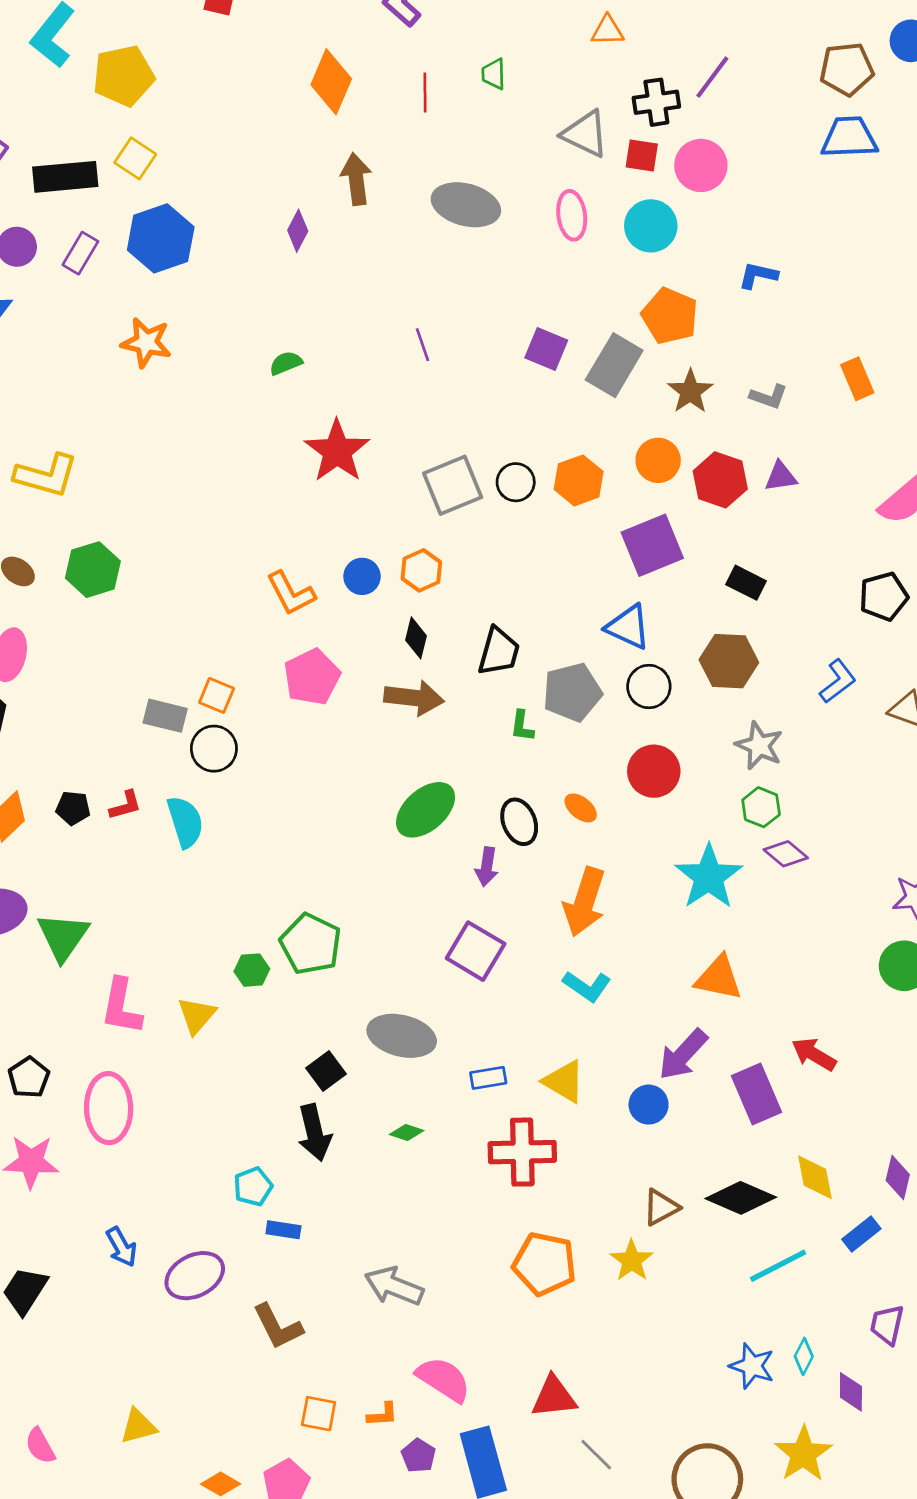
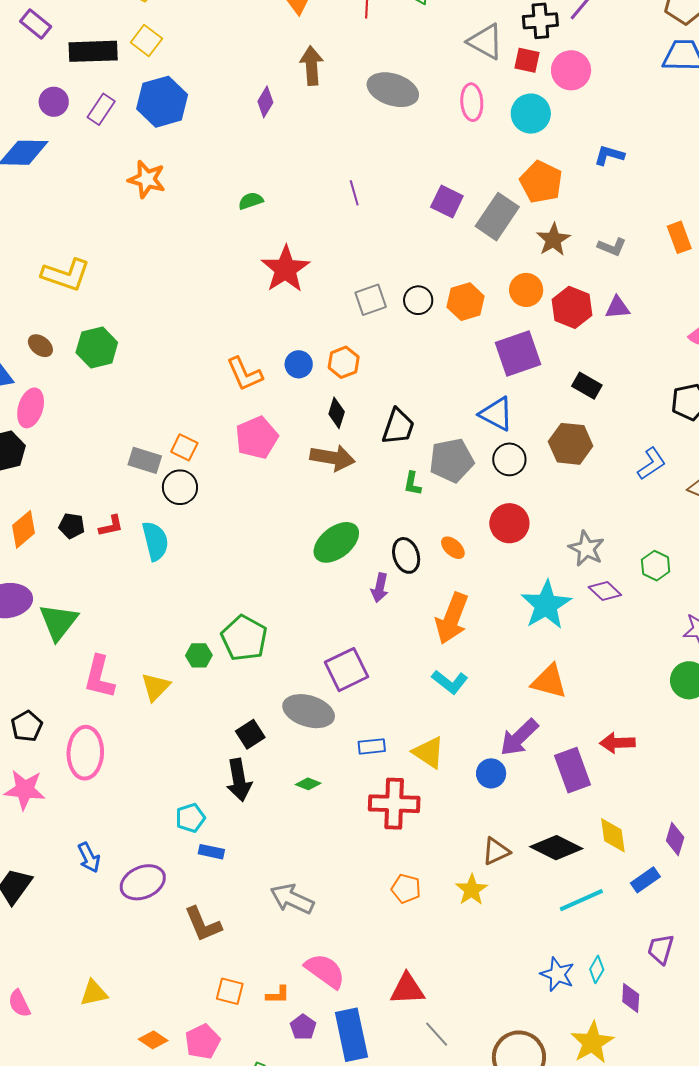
gray square: (453, 485) -> (371, 300), size x0.7
gray star: (759, 746) -> (586, 549), moved
green hexagon: (761, 807) -> (656, 566), moved
purple square: (476, 951) -> (347, 670), moved, turned 30
red arrow: (814, 1054) -> (617, 743), turned -36
orange pentagon: (545, 1264) -> (406, 889), size x0.6

